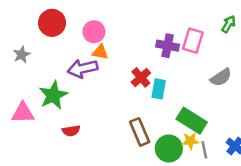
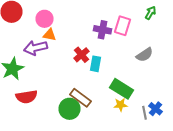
red semicircle: (71, 131) -> (26, 97), size x1.5
brown rectangle: (140, 132) -> (80, 98), turned -30
green circle: (169, 148) -> (70, 109), moved
gray line: (204, 150) -> (144, 113), moved

